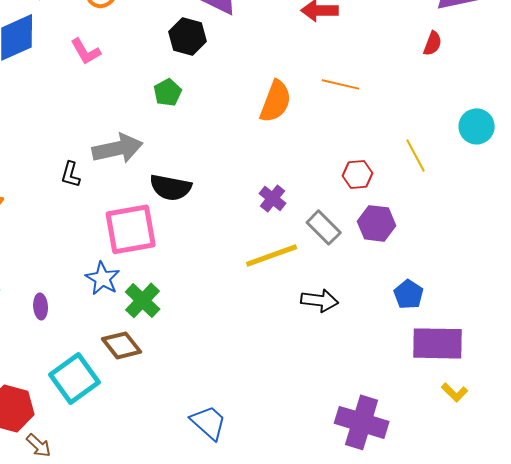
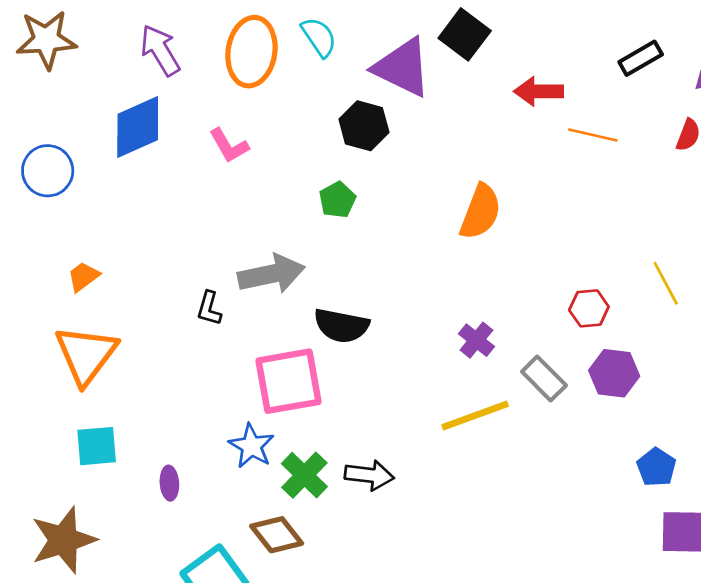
orange line: (341, 84) -> (593, 135), moved
black arrow: (320, 300) -> (369, 475), moved

